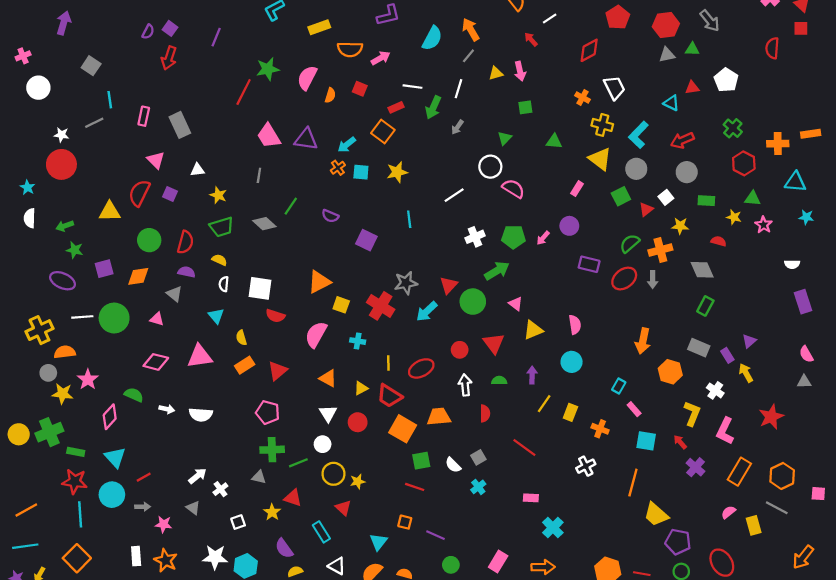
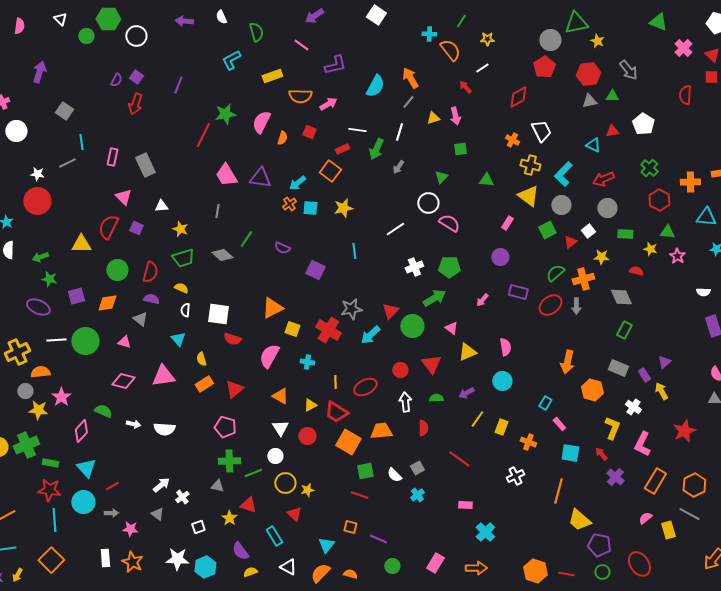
pink arrow: (543, 238) -> (482, 300), moved
purple arrow: (532, 375) -> (466, 393), turned -119

